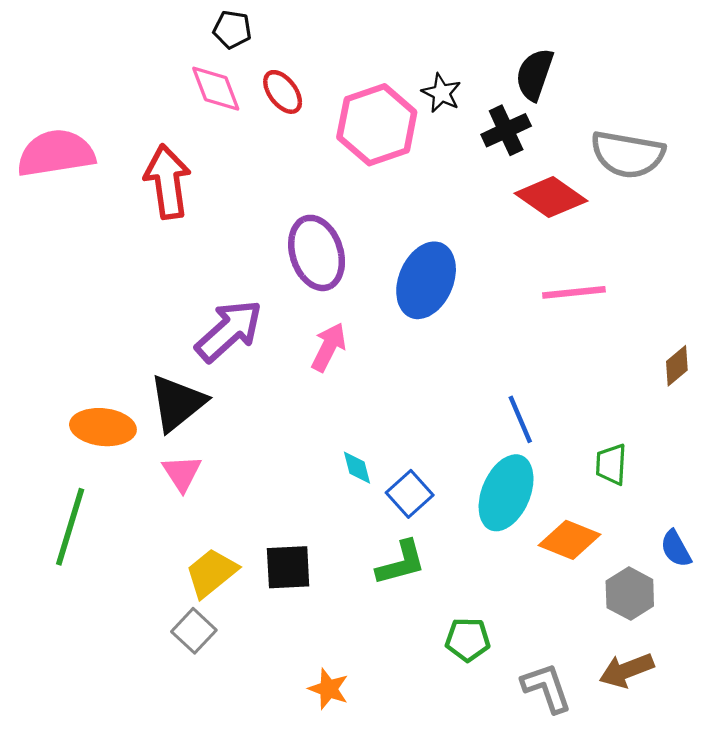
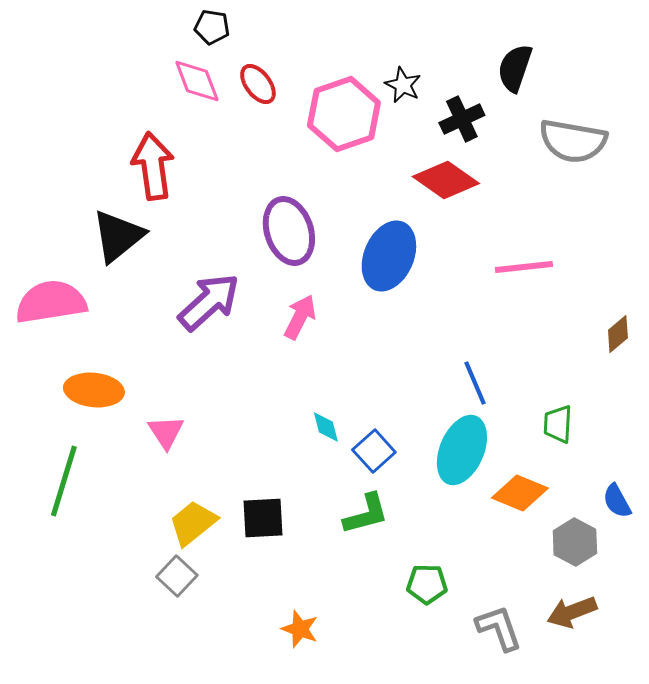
black semicircle: (535, 74) -> (515, 68), moved
pink semicircle: (56, 153) -> (51, 302), moved
red diamond: (551, 197) -> (446, 180), moved
black triangle: (177, 403) -> (118, 236), moved

